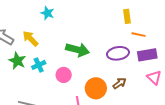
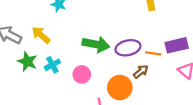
orange line: (138, 35) -> (153, 53), moved
purple ellipse: (118, 53) -> (128, 48), moved
brown arrow: (120, 83) -> (141, 72), moved

